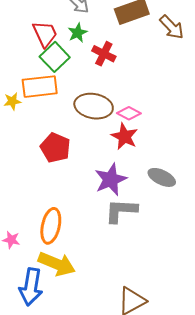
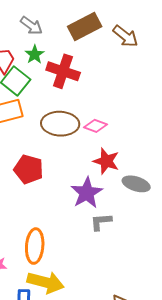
red cross: (104, 54) -> (63, 71), size x1.4
red star: (124, 136) -> (106, 161), moved
gray L-shape: (121, 211) -> (101, 222), size x0.7

